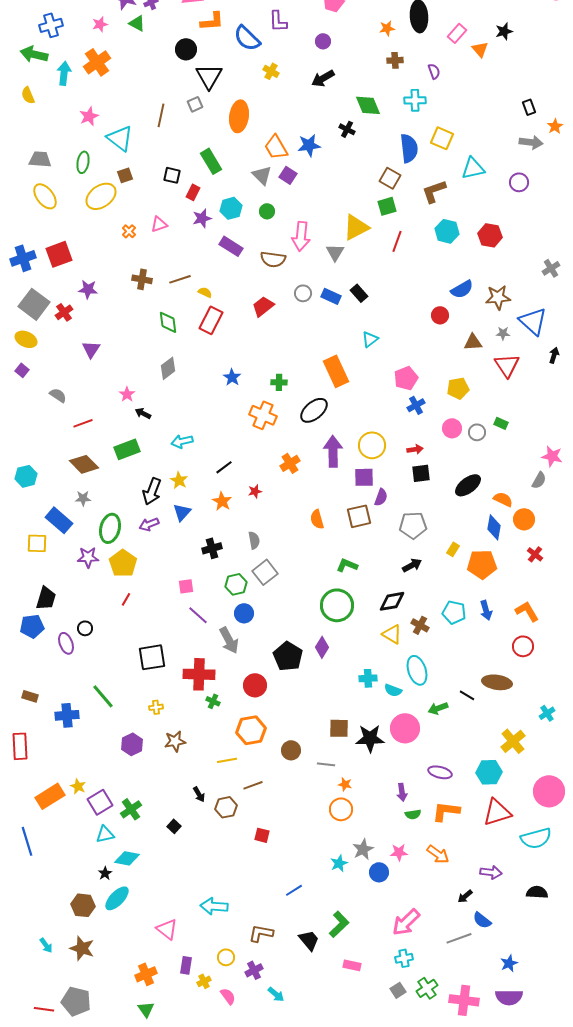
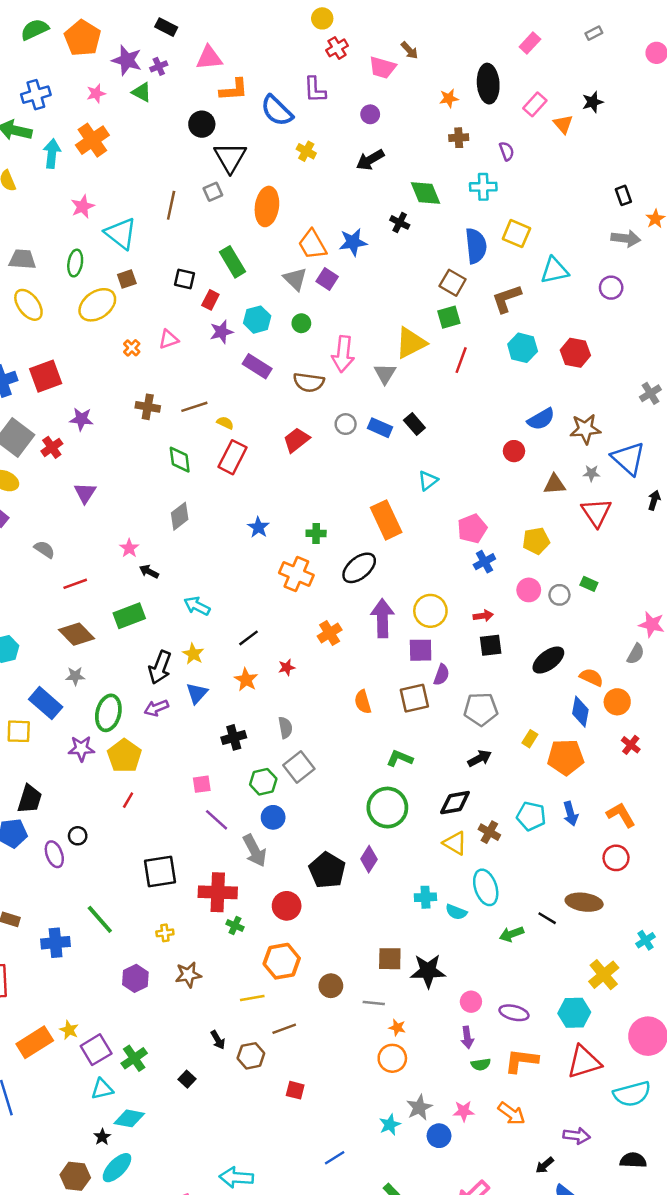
cyan arrow: (182, 441) -> (197, 606), turned 40
pink circle: (405, 728) -> (471, 1002), moved, size x0.6

